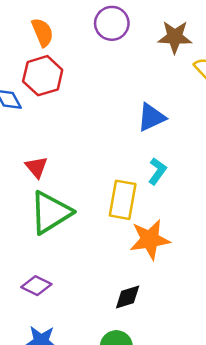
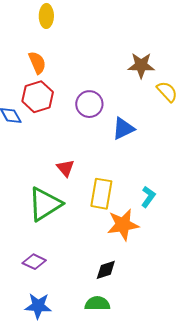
purple circle: (112, 23) -> (89, 104), moved
red triangle: (36, 167) -> (65, 168), moved
cyan L-shape: (157, 171) -> (148, 197), moved

